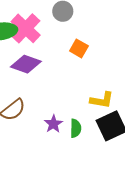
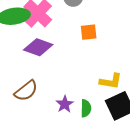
orange square: (79, 48) -> (89, 32), turned -36

